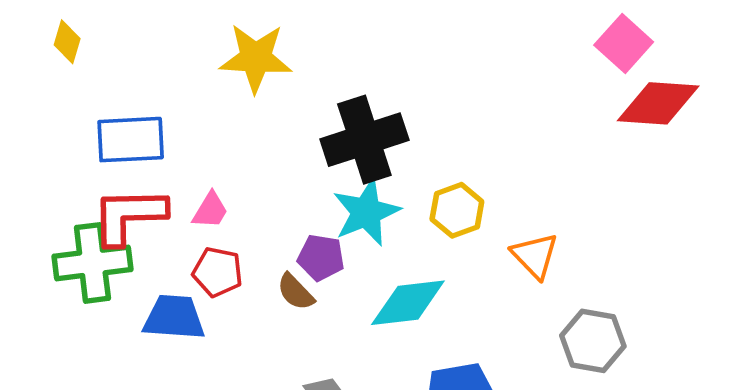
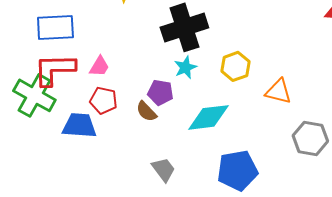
cyan star: (366, 212) -> (185, 67), size x0.6
orange triangle: (535, 256) -> (278, 91), turned -32
green cross: (92, 263) -> (34, 95), turned 36

